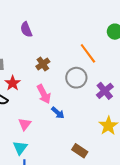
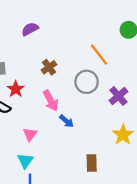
purple semicircle: (26, 30) -> (30, 29), turned 84
brown rectangle: (80, 151) -> (92, 163), turned 56

